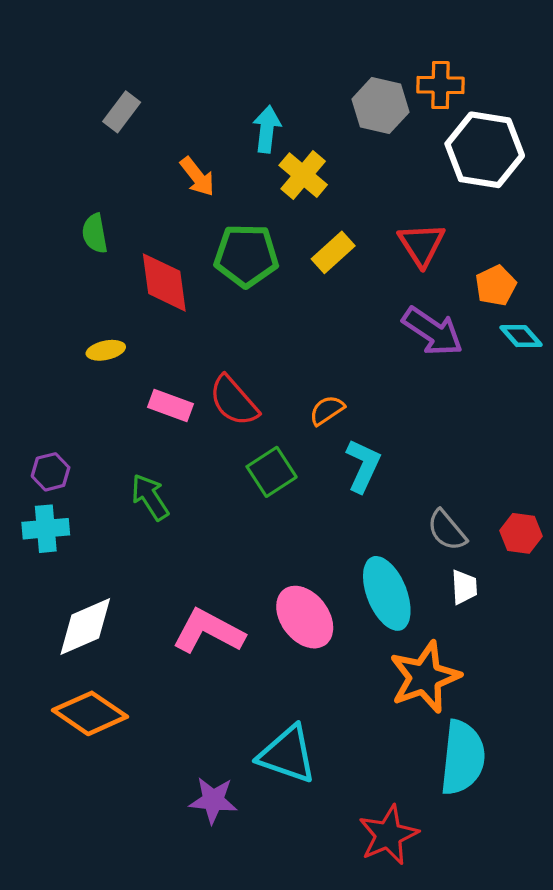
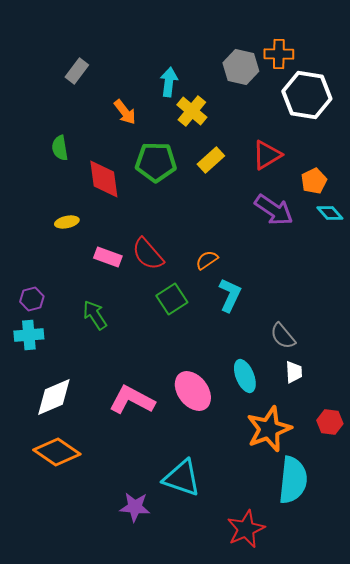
red triangle: (422, 244) -> (267, 155), turned 32
red hexagon: (521, 533) -> (330, 422), moved
cyan ellipse: (387, 593) -> (245, 376), size x0.7

